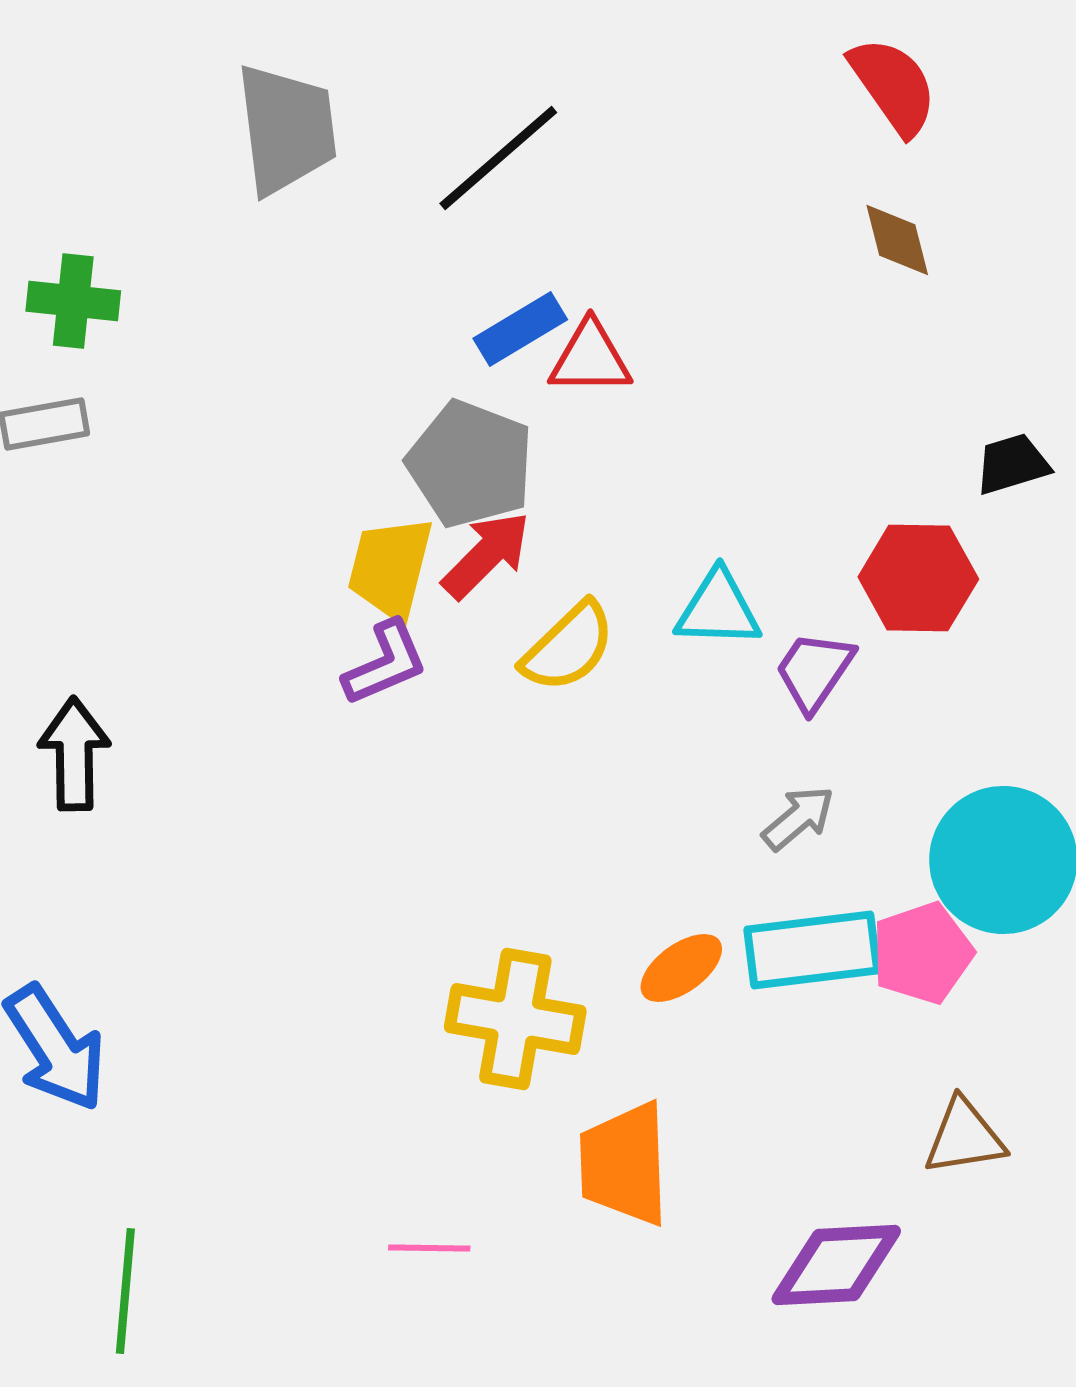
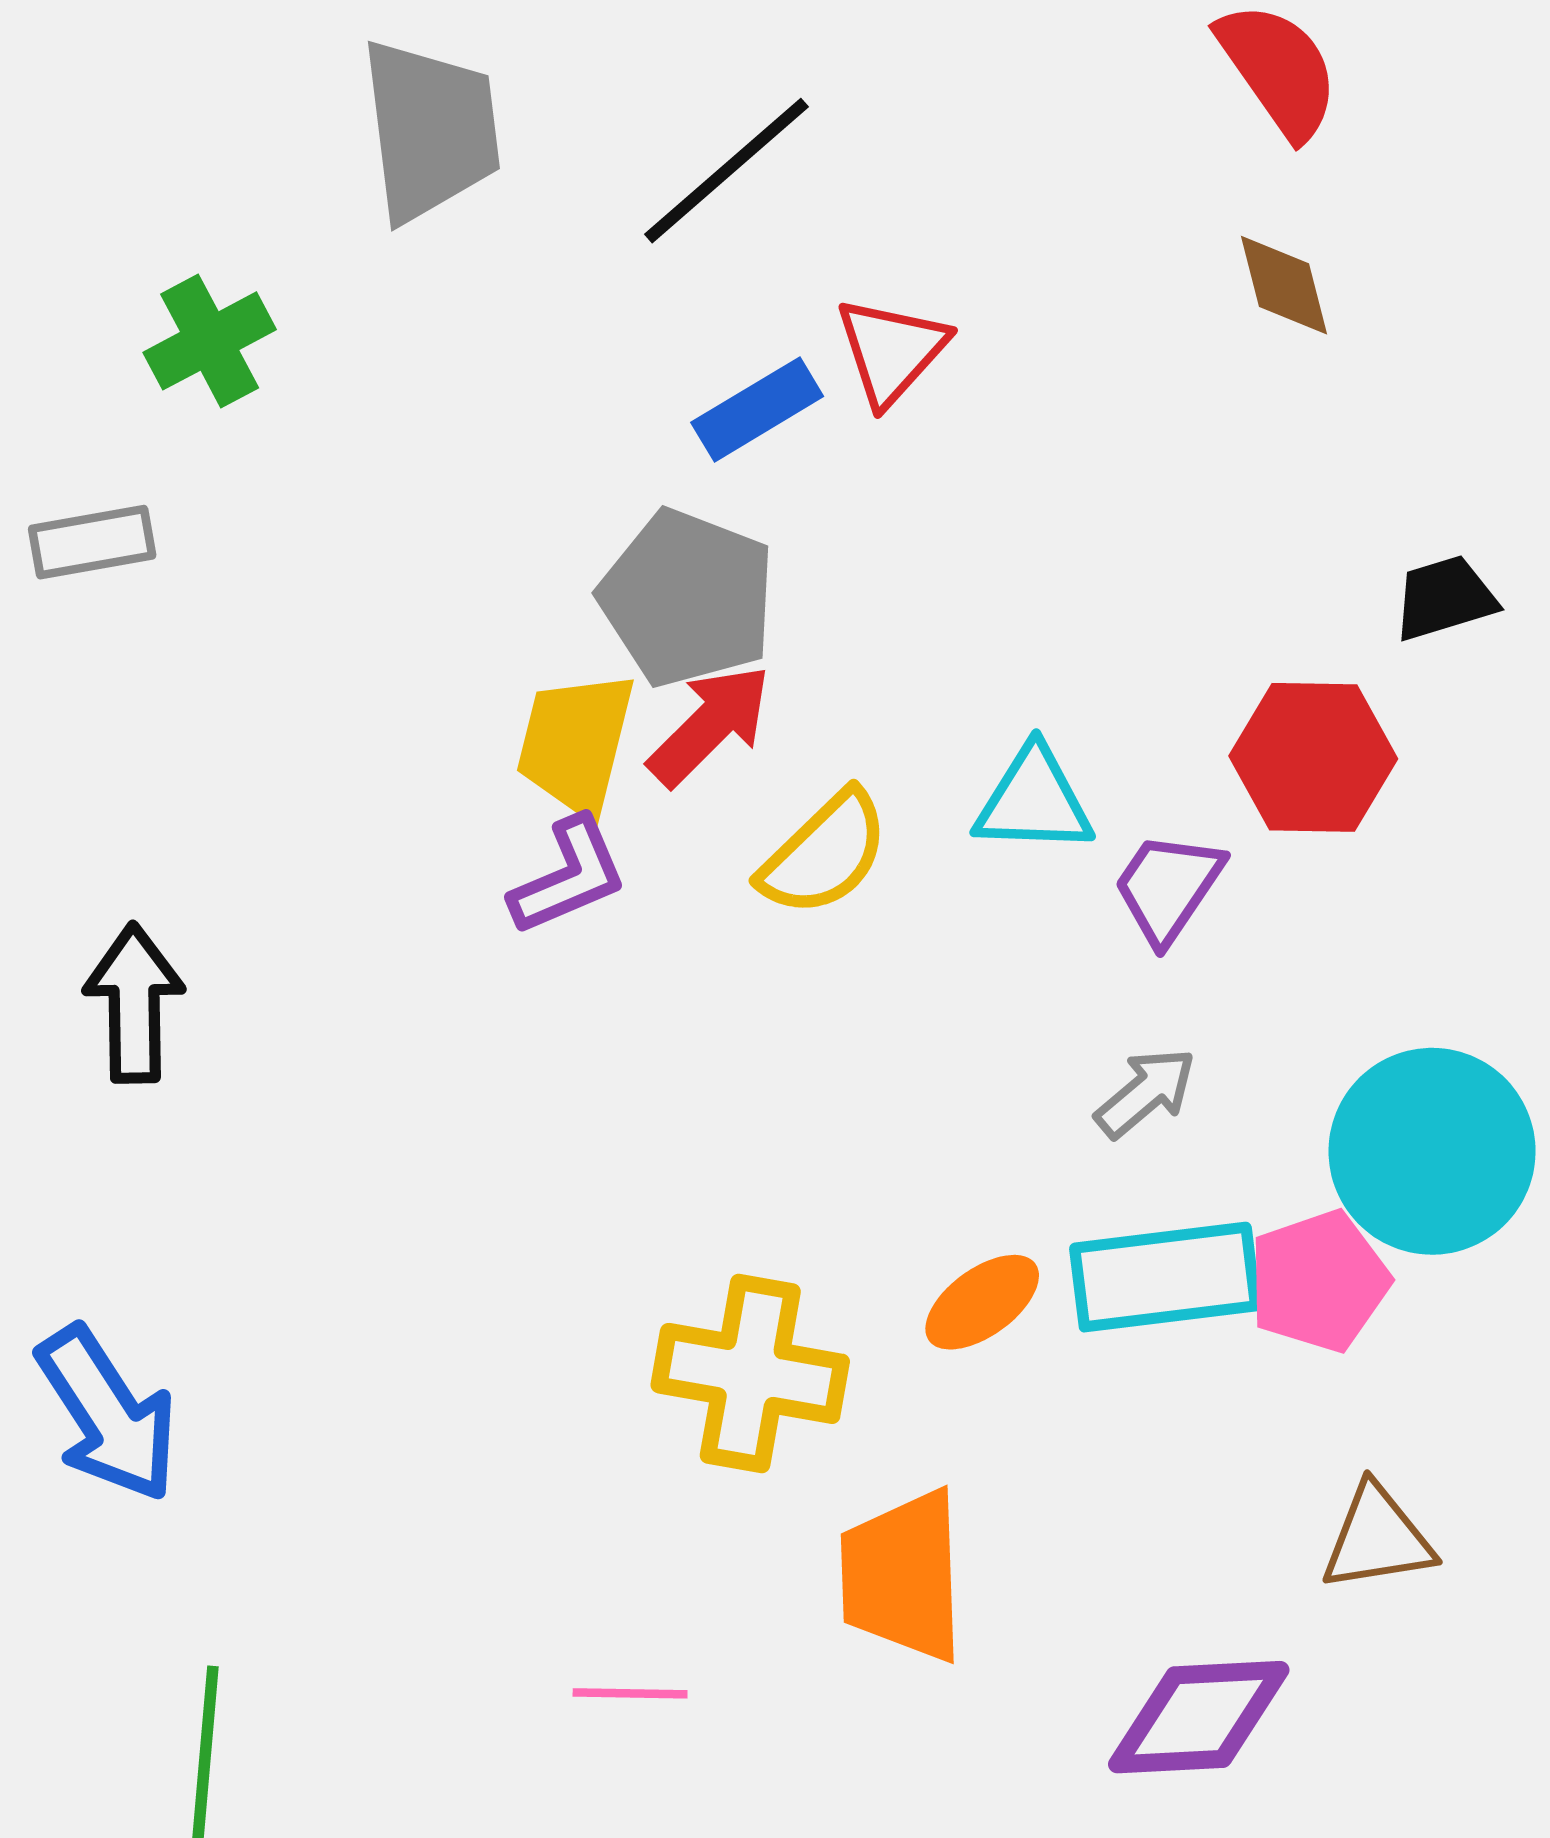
green cross: (73, 301) -> (210, 341), moved, turned -34
red triangle: (590, 358) -> (891, 351), moved, turned -48

